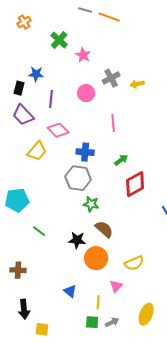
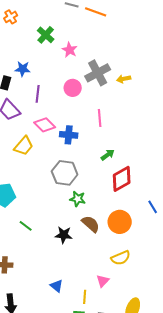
gray cross: (111, 78) -> (98, 73), size x1.4
blue cross: (85, 152) -> (69, 135), moved
orange circle: (96, 258) -> (120, 222), moved

